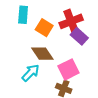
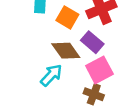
purple rectangle: (79, 36) -> (92, 42), moved

